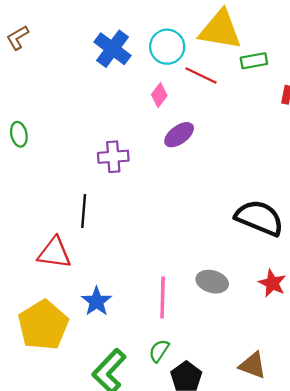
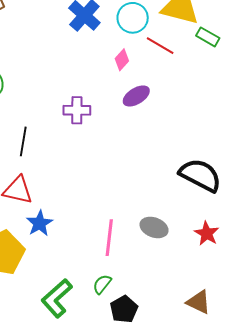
green rectangle: (254, 61) -> (208, 37), turned 35
black line: (84, 211) -> (23, 141), moved
blue star: (97, 301) -> (40, 223), moved
brown triangle: (253, 365) -> (199, 302), moved

